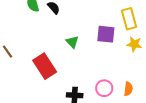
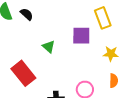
yellow star: (134, 44) -> (111, 54), moved
orange semicircle: (128, 89) -> (114, 81), moved

